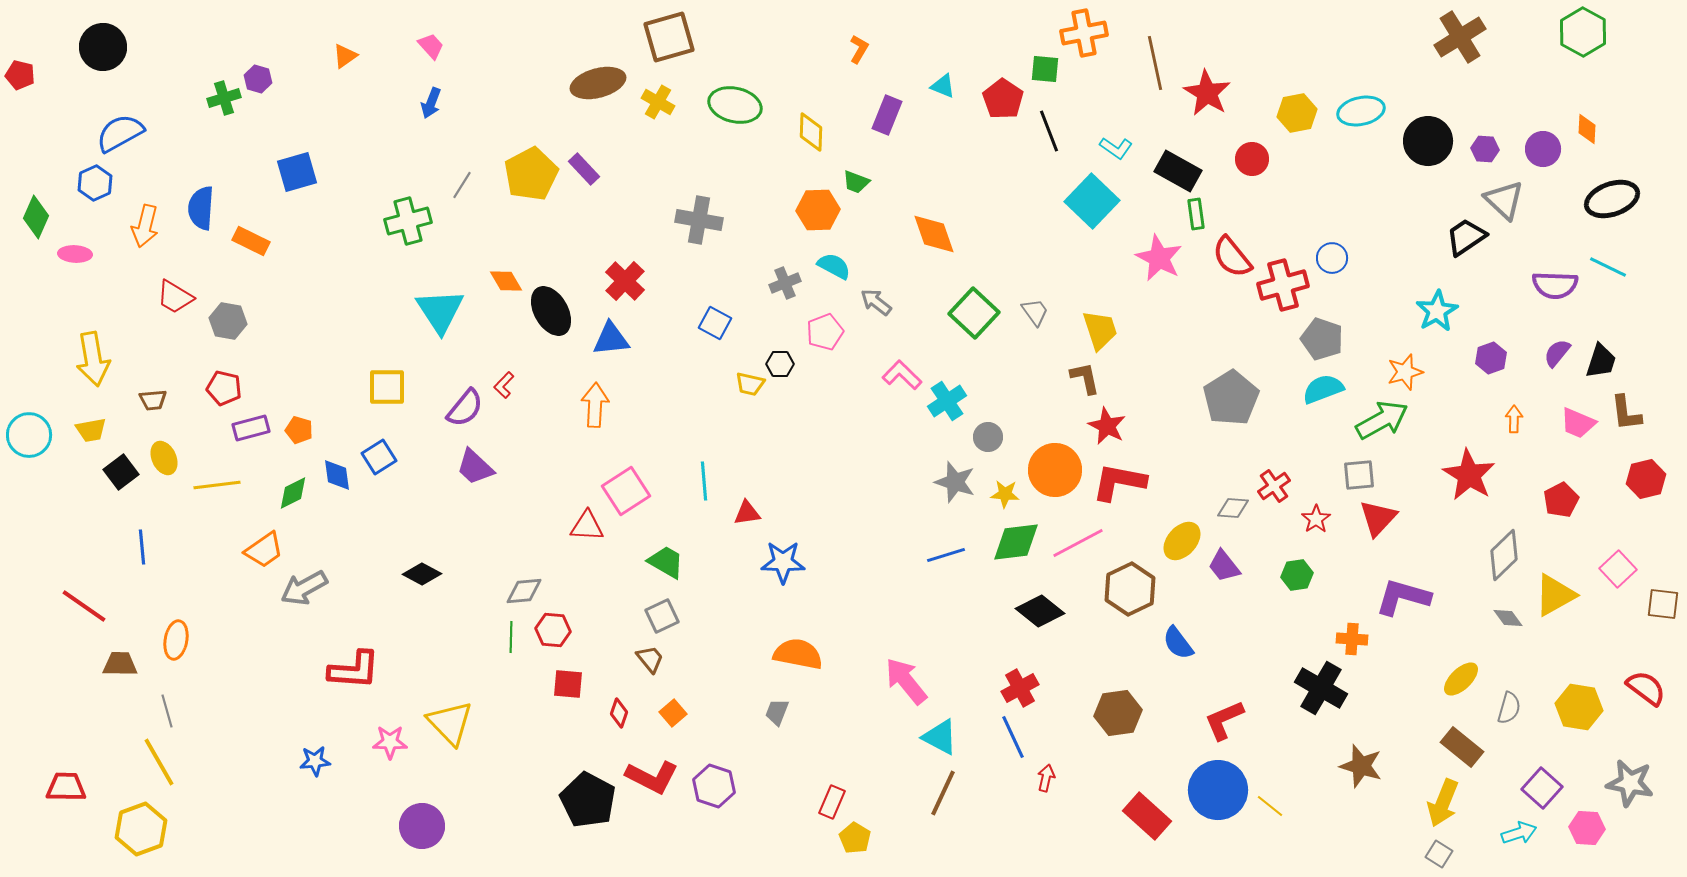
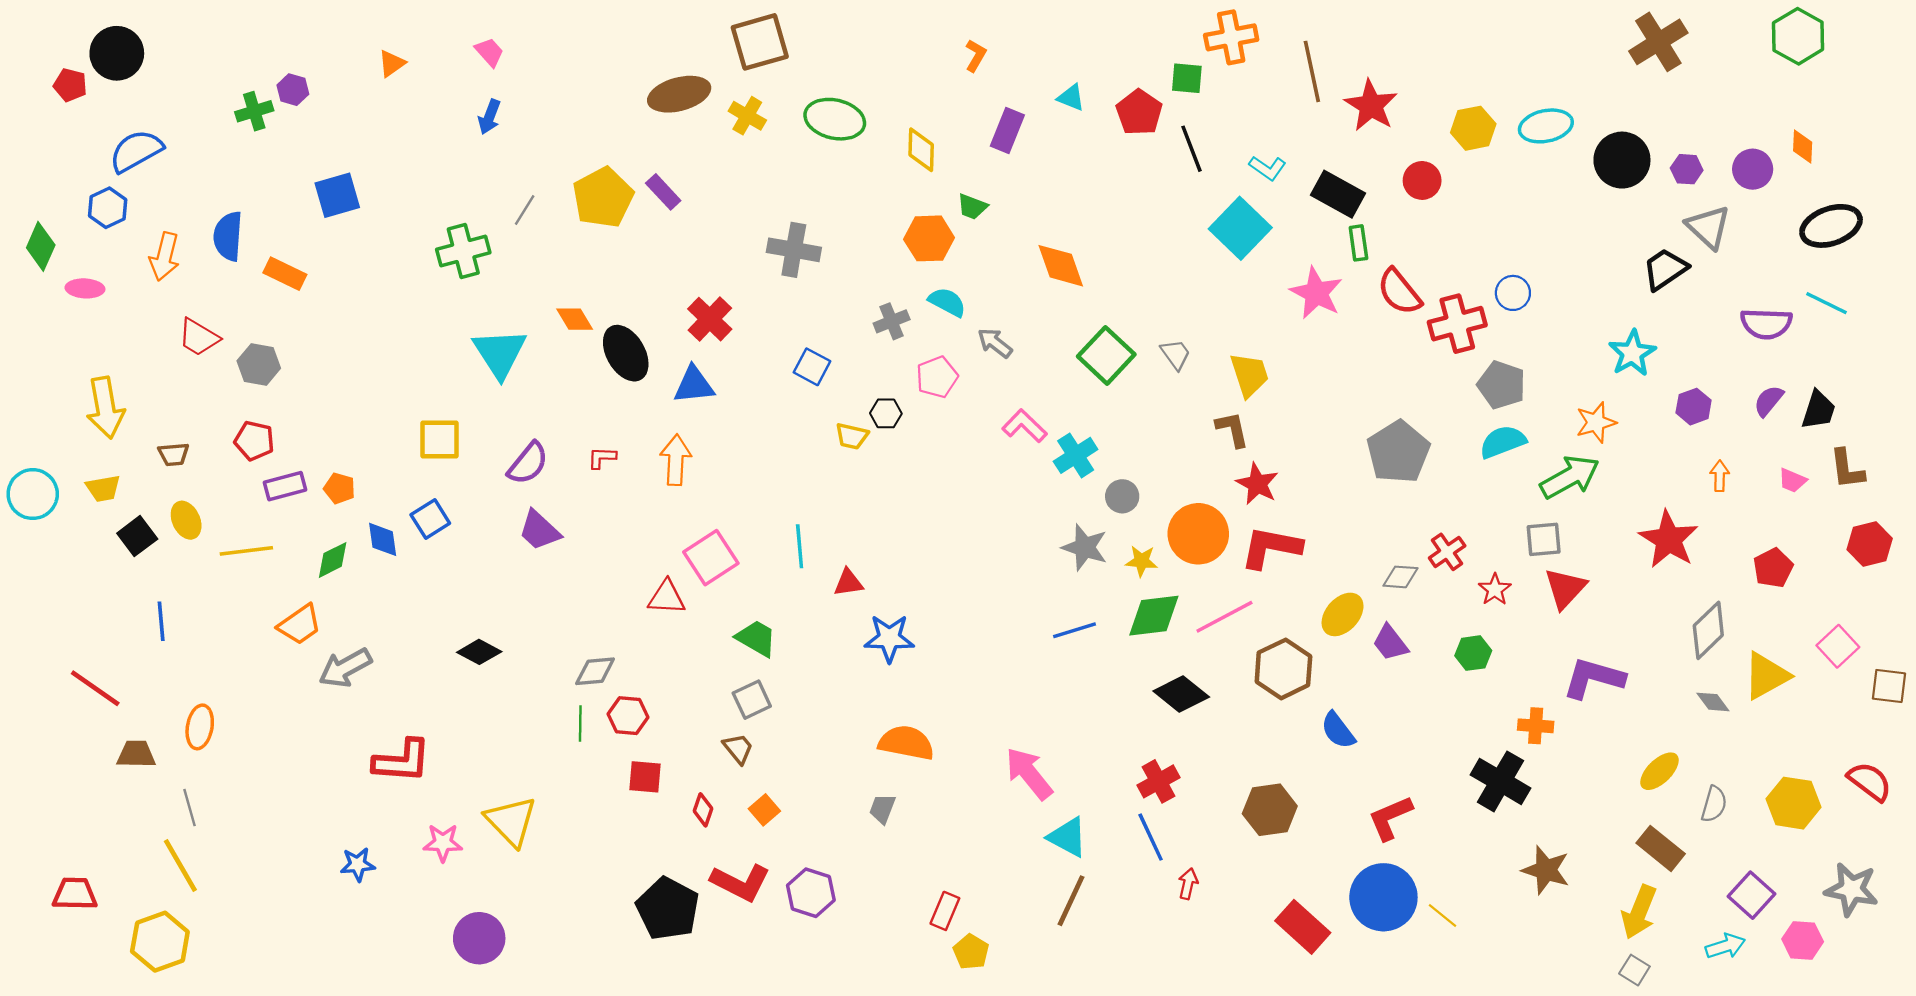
red pentagon: (20, 75) -> (70, 85), moved
red L-shape: (504, 385) -> (602, 458), moved, turned 48
pink trapezoid: (1578, 423) -> (1792, 480), size x0.7

